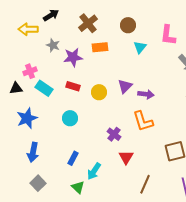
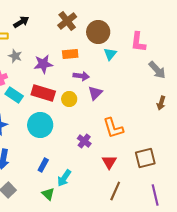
brown cross: (88, 23) -> (67, 21), moved
brown circle: (128, 25) -> (98, 32), size x1.5
gray star: (53, 45) -> (15, 56), moved
red rectangle: (73, 86) -> (43, 93), size x1.6
purple arrow: (146, 94) -> (81, 76), moved
cyan circle: (70, 118) -> (40, 125), size x1.6
red triangle: (126, 157) -> (109, 162), moved

